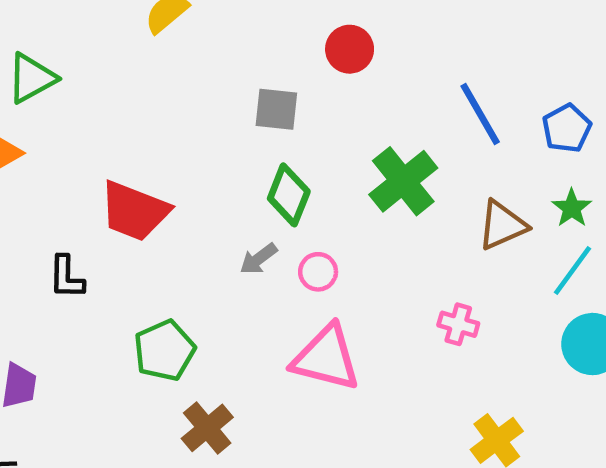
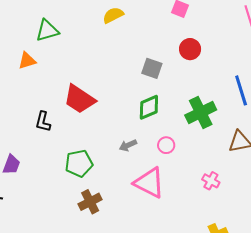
green diamond: (289, 195) -> (149, 107), turned 32
gray arrow: (258, 259) -> (128, 145), moved
pink circle: (318, 272) -> (166, 145), moved

